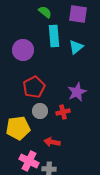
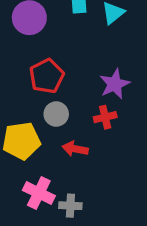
red cross: (63, 112) -> (105, 117), moved
red arrow: (52, 142) -> (75, 149), moved

